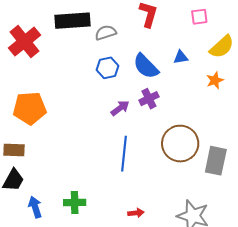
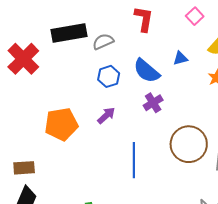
pink square: (199, 17) -> (195, 16), turned -30
orange pentagon: (30, 108) -> (61, 124), moved
purple arrow: (120, 108) -> (106, 115), moved

